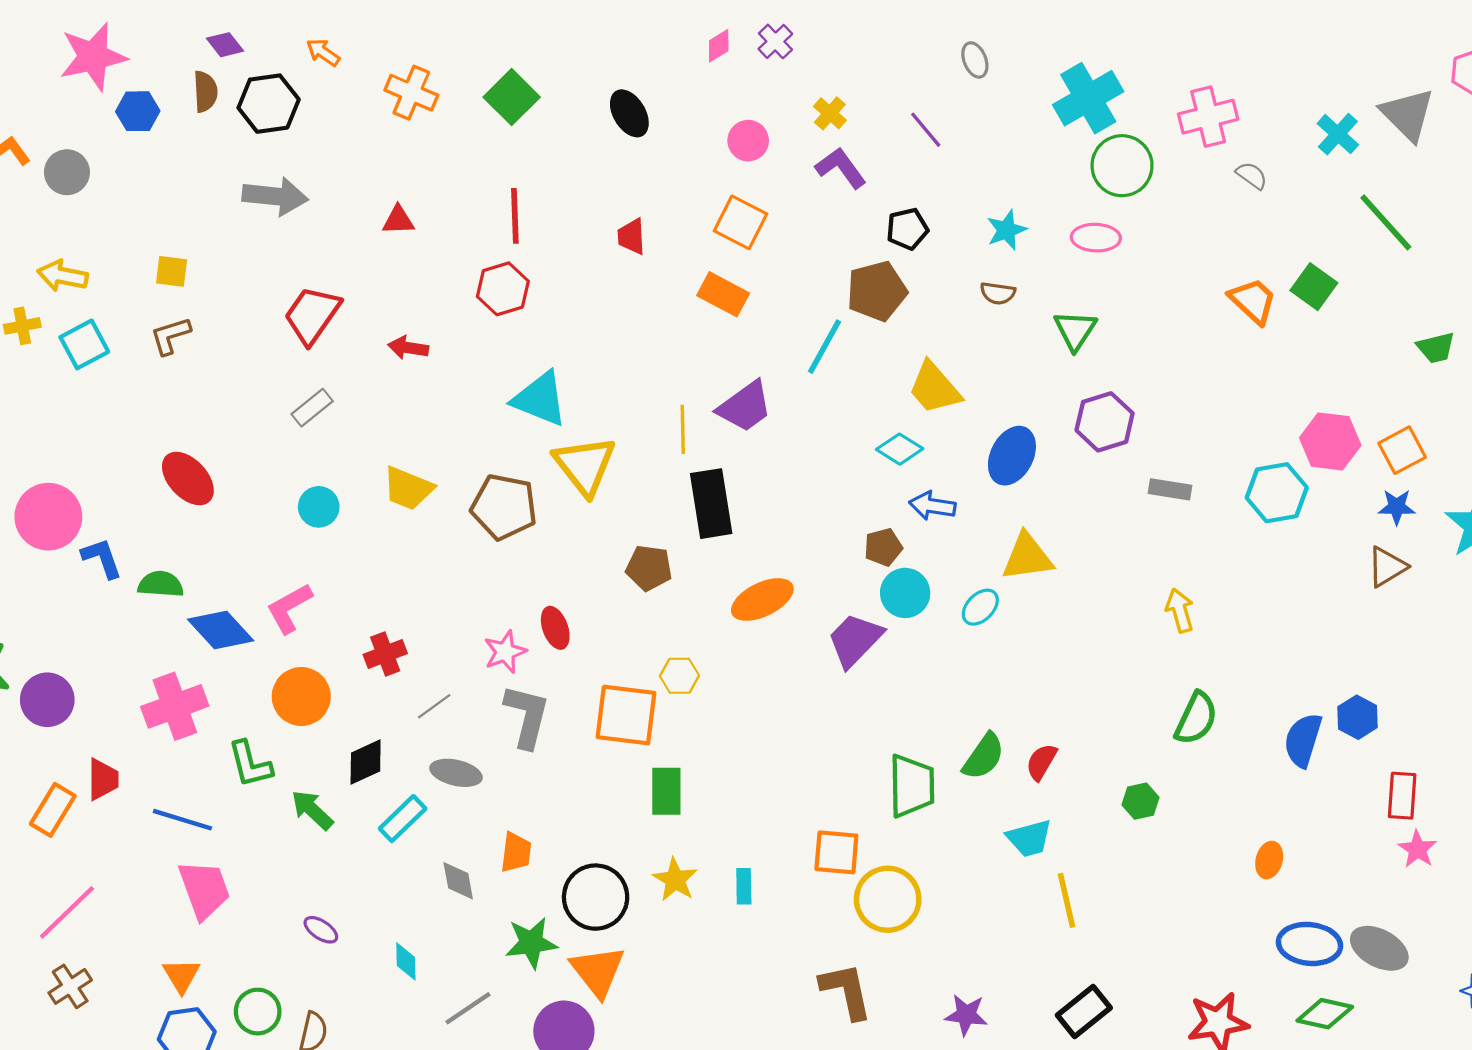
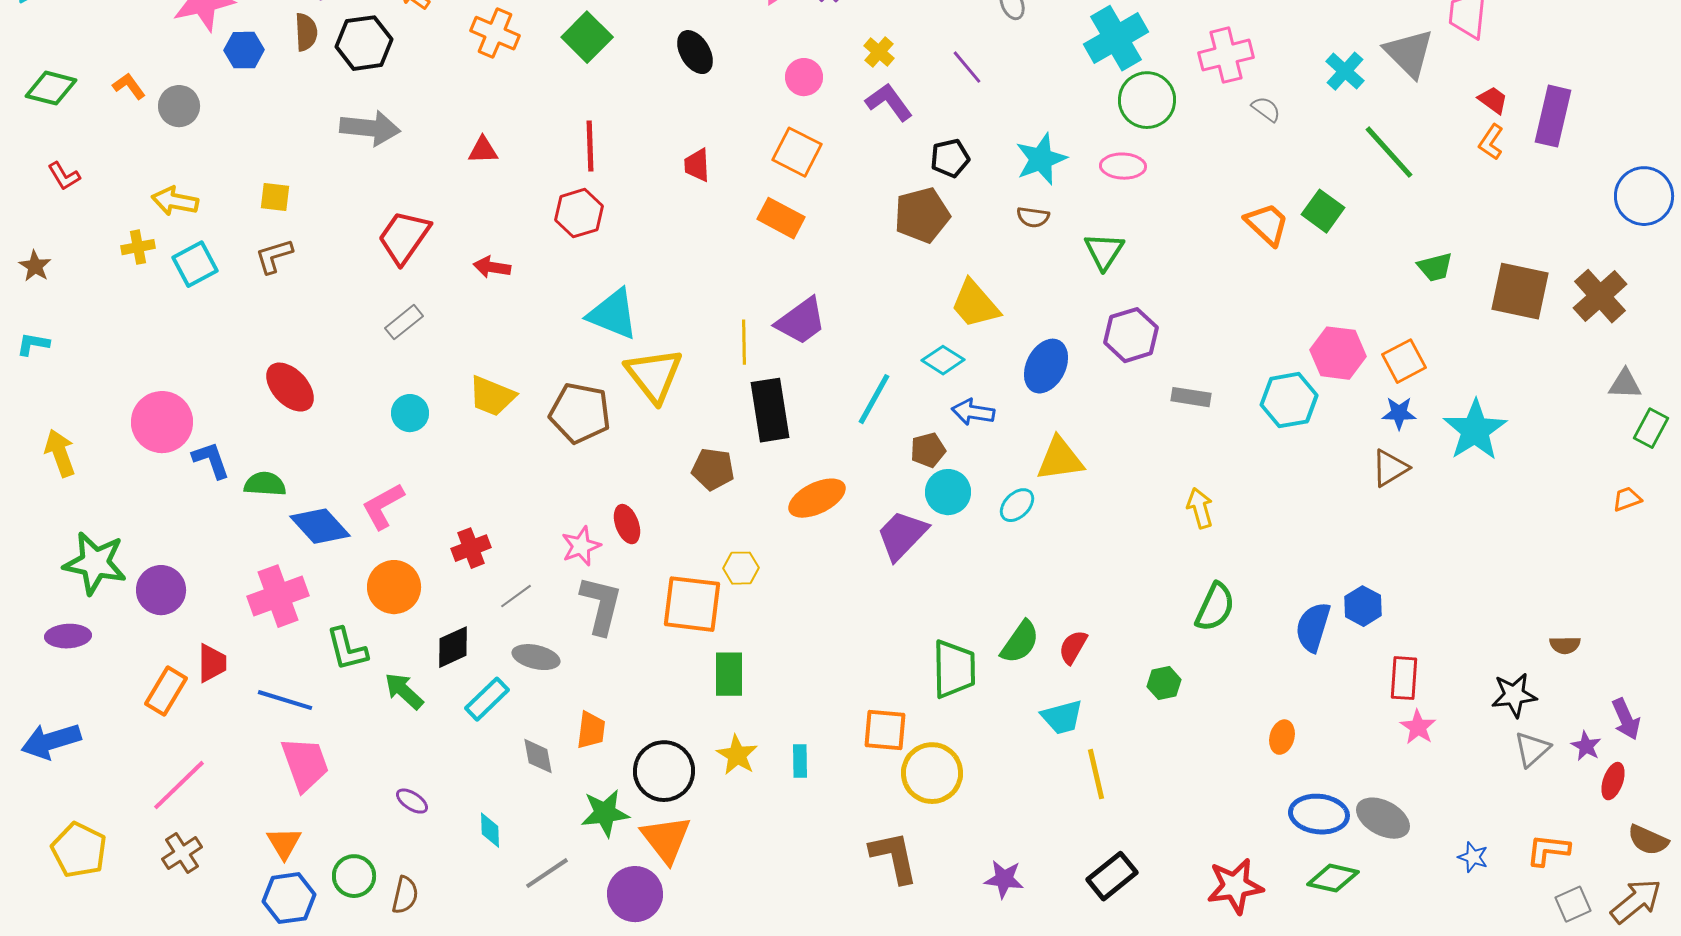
cyan star: (1006, 230) -> (1041, 159), size x1.4
cyan line: (824, 347) -> (874, 399), moved

